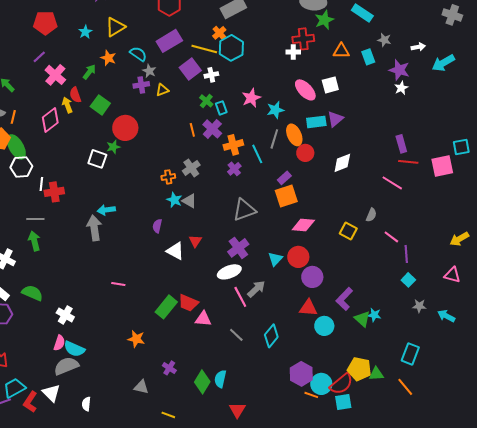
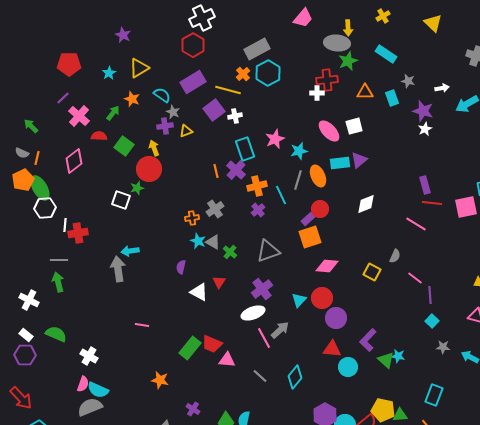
cyan hexagon: (231, 48) -> (268, 73), moved
red semicircle: (75, 95) -> (99, 136), turned 112
green cross: (206, 101) -> (230, 252), moved
yellow arrow: (67, 105) -> (154, 148), moved
cyan rectangle: (221, 108) -> (245, 149), size x1.6
red circle: (305, 153) -> (320, 209), moved

